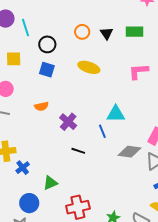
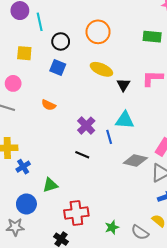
orange circle: (82, 32) -> (98, 32), size x1.5
black triangle: (106, 33) -> (123, 85), moved
orange semicircle: (42, 106) -> (49, 105), turned 32
purple cross: (68, 122) -> (86, 126), moved

